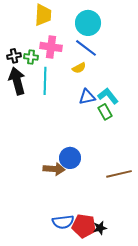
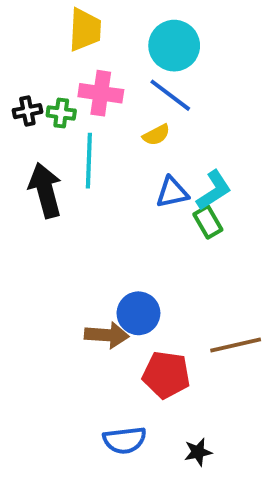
black arrow: (17, 81) -> (45, 190), moved
cyan L-shape: (108, 96) -> (214, 190), turned 95
red pentagon: (84, 226) -> (166, 375), moved

